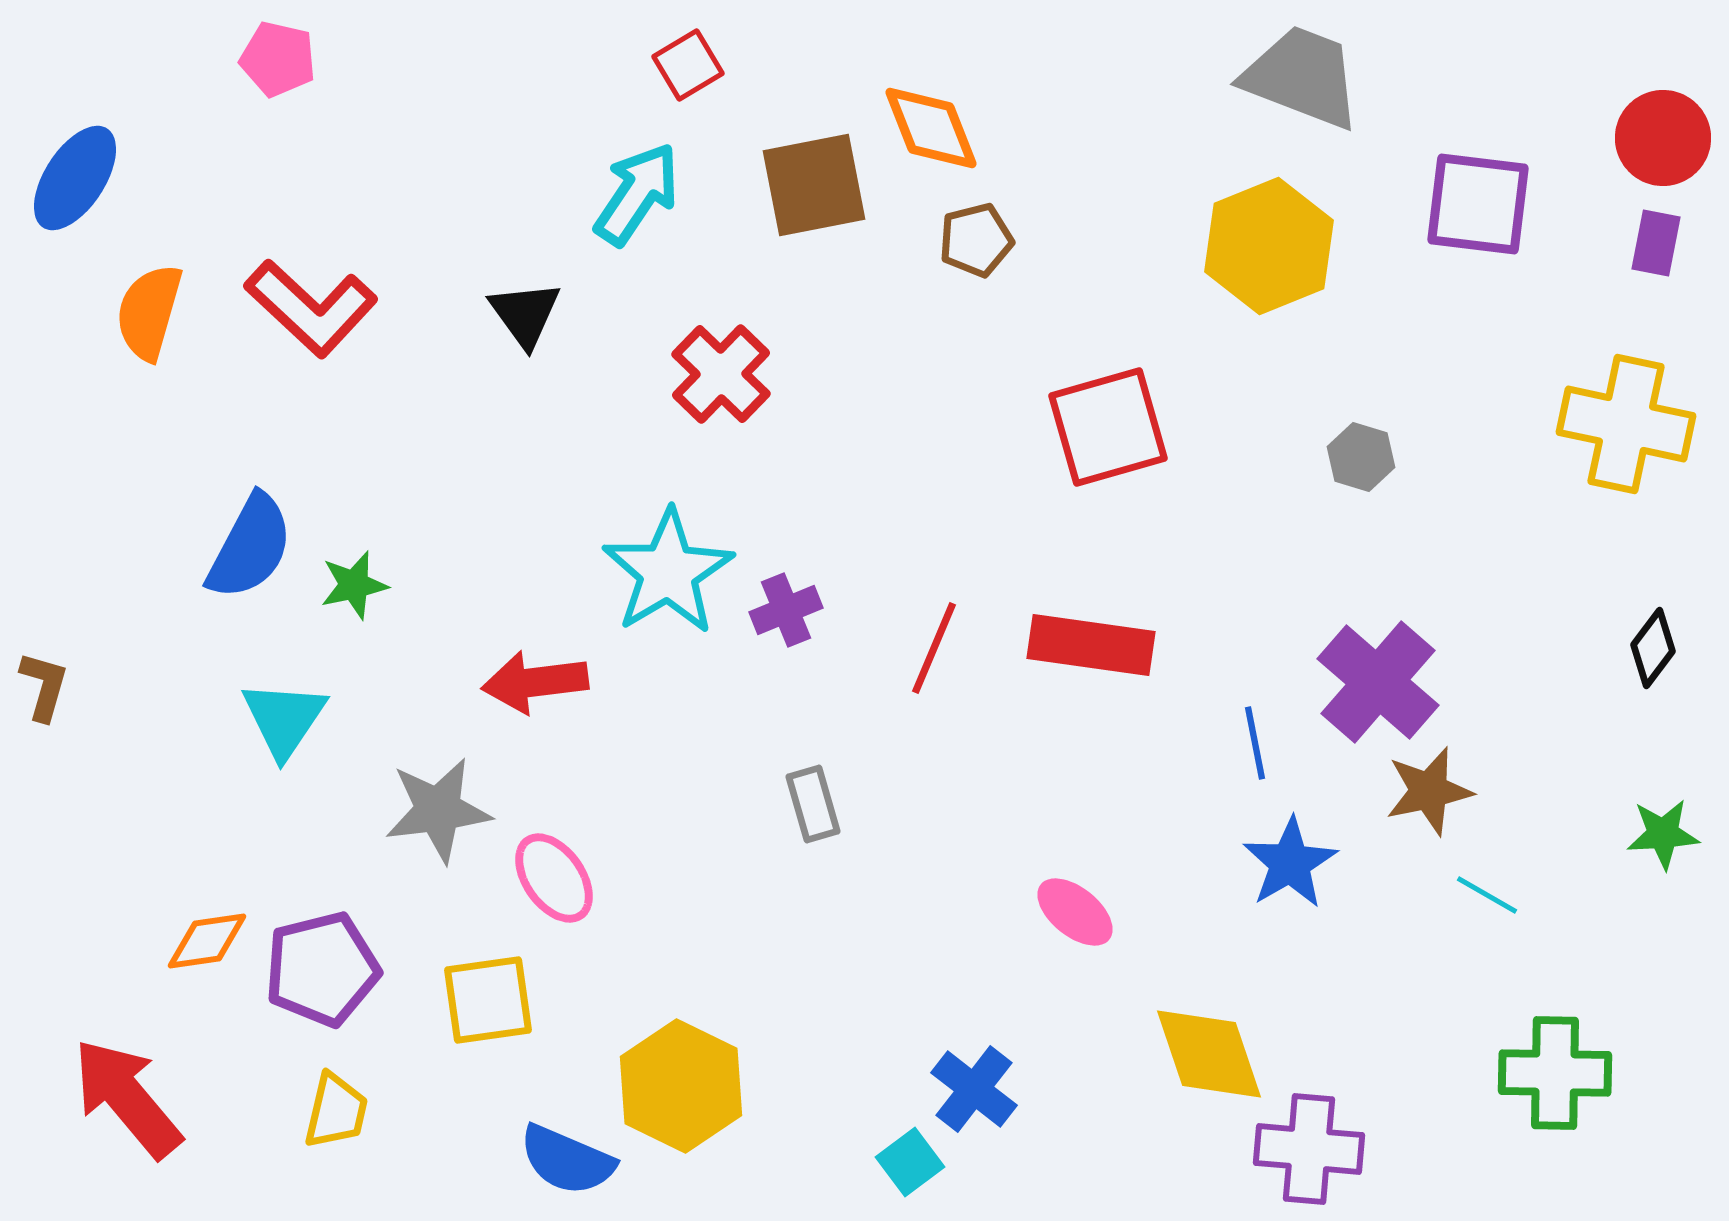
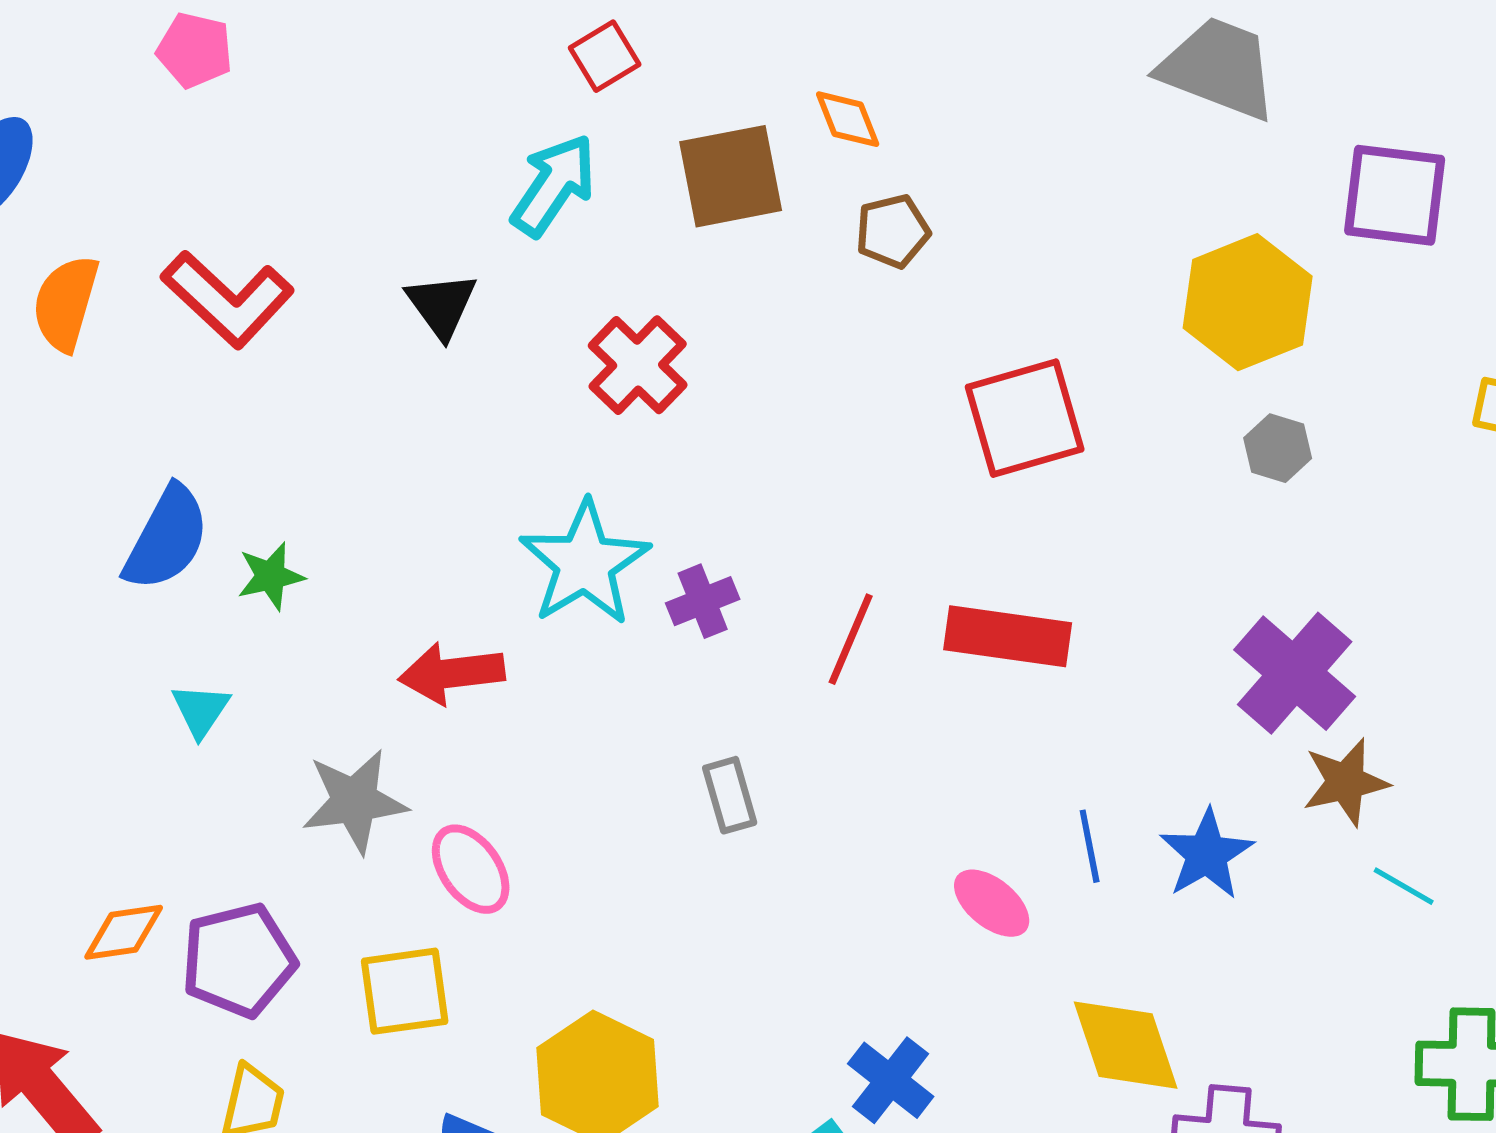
orange diamond: (931, 128) -> (848, 119), size x0.7
yellow hexagon: (1269, 246) -> (1248, 302), moved
cyan triangle: (284, 719) -> (201, 710), size x0.7
blue line: (1255, 743) -> (1090, 846), moved

